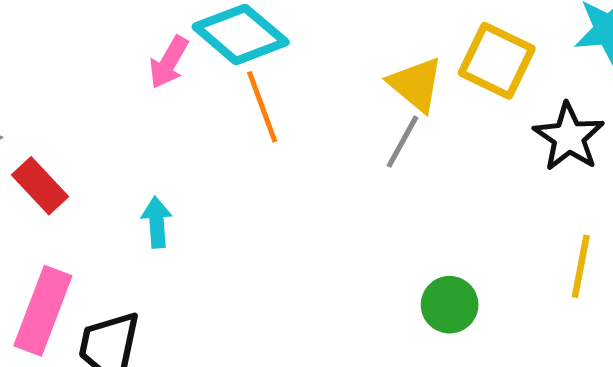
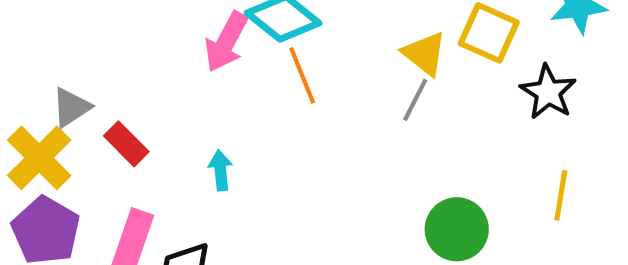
pink arrow: (169, 62) -> (226, 42), size x1.4
green circle: (450, 305) -> (457, 229), size x1.4

